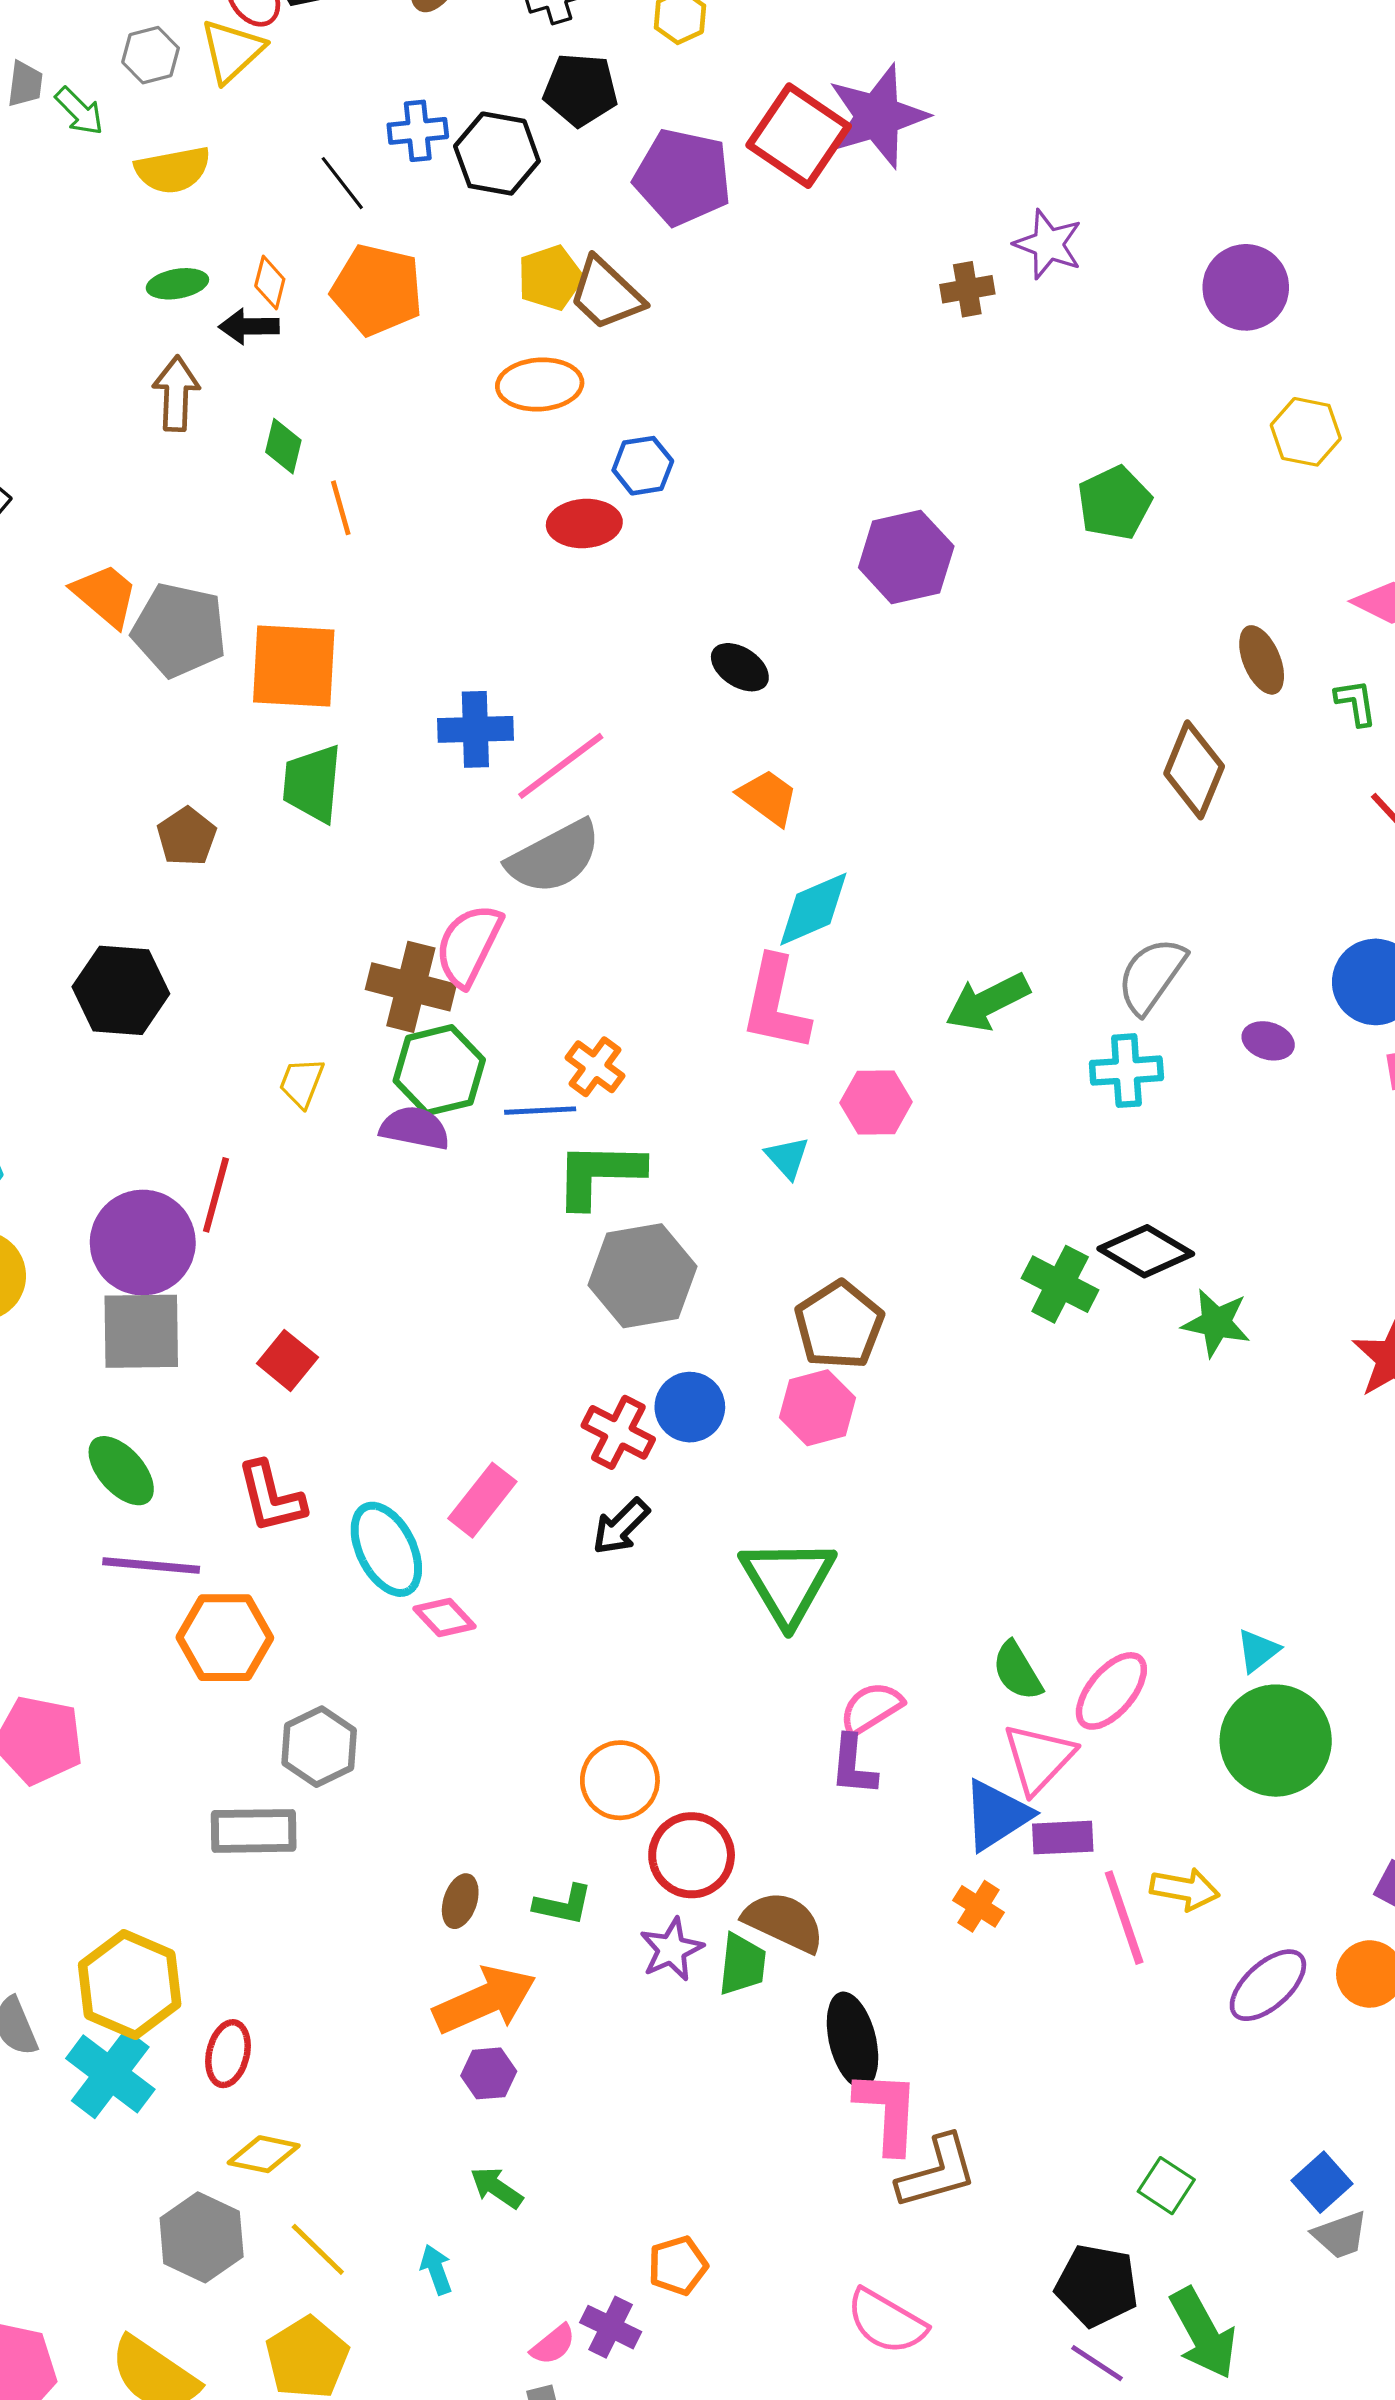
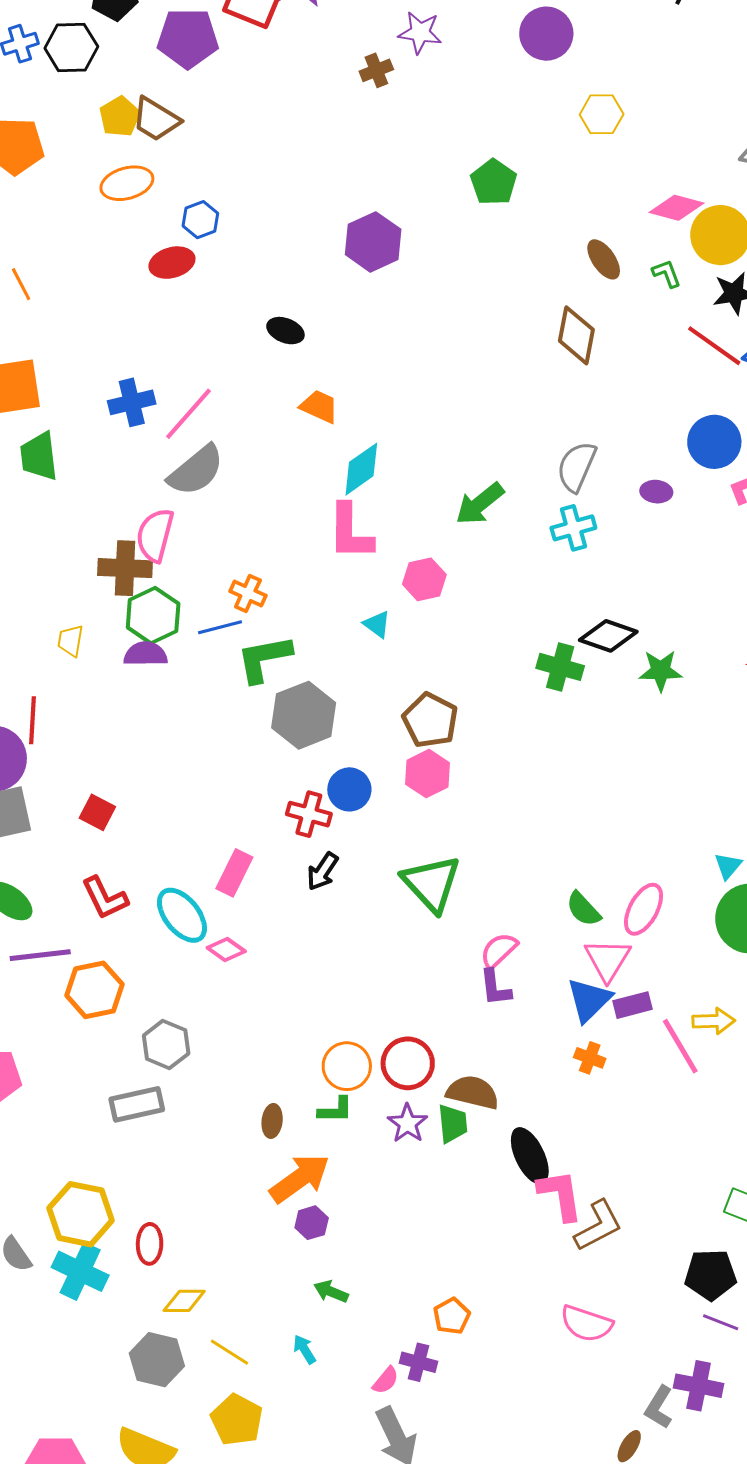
orange circle: (620, 1780) -> (347, 1066), moved

